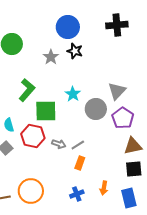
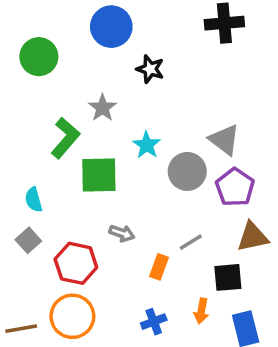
blue circle: (68, 27) -> (111, 27), moved
gray star: (51, 57) -> (102, 108), moved
gray triangle: (117, 91) -> (224, 140), turned -36
red hexagon: (33, 136) -> (76, 263), moved
gray line: (78, 145) -> (191, 242), moved
black square: (134, 169) -> (228, 277), moved

